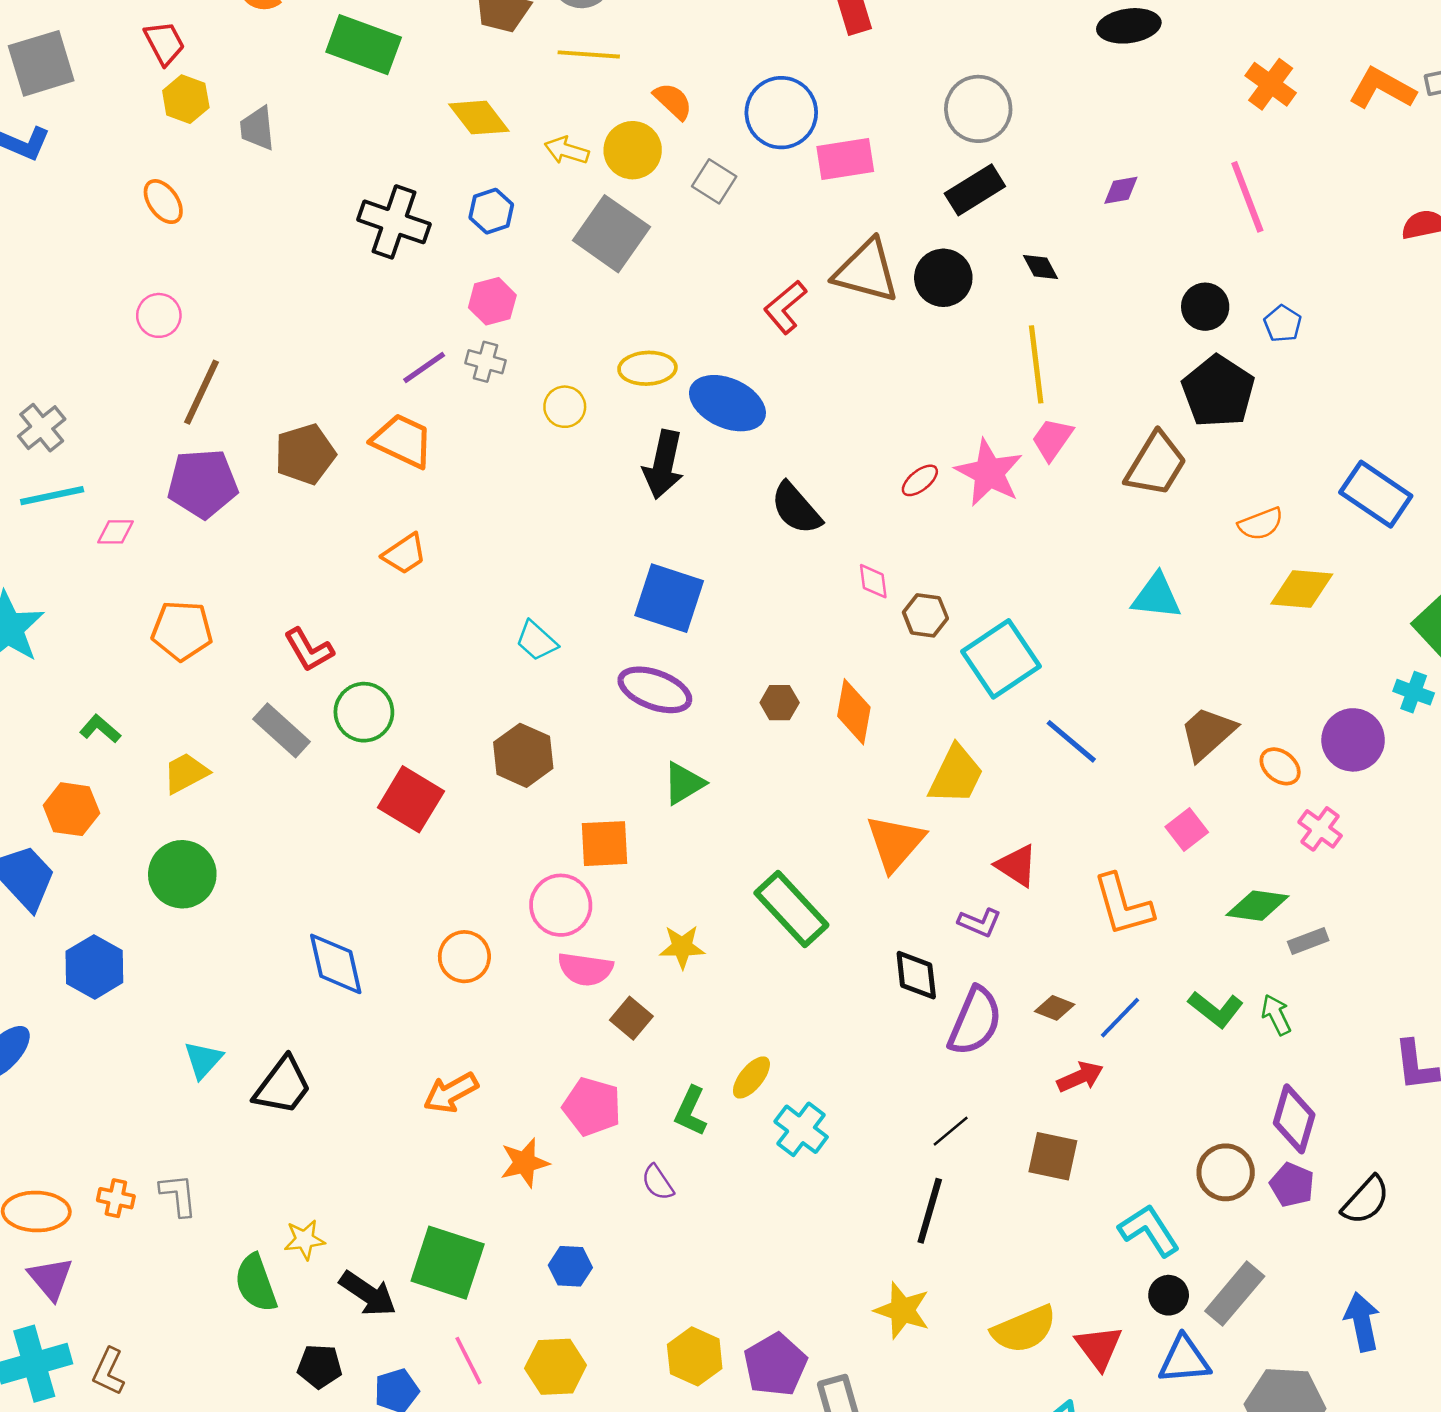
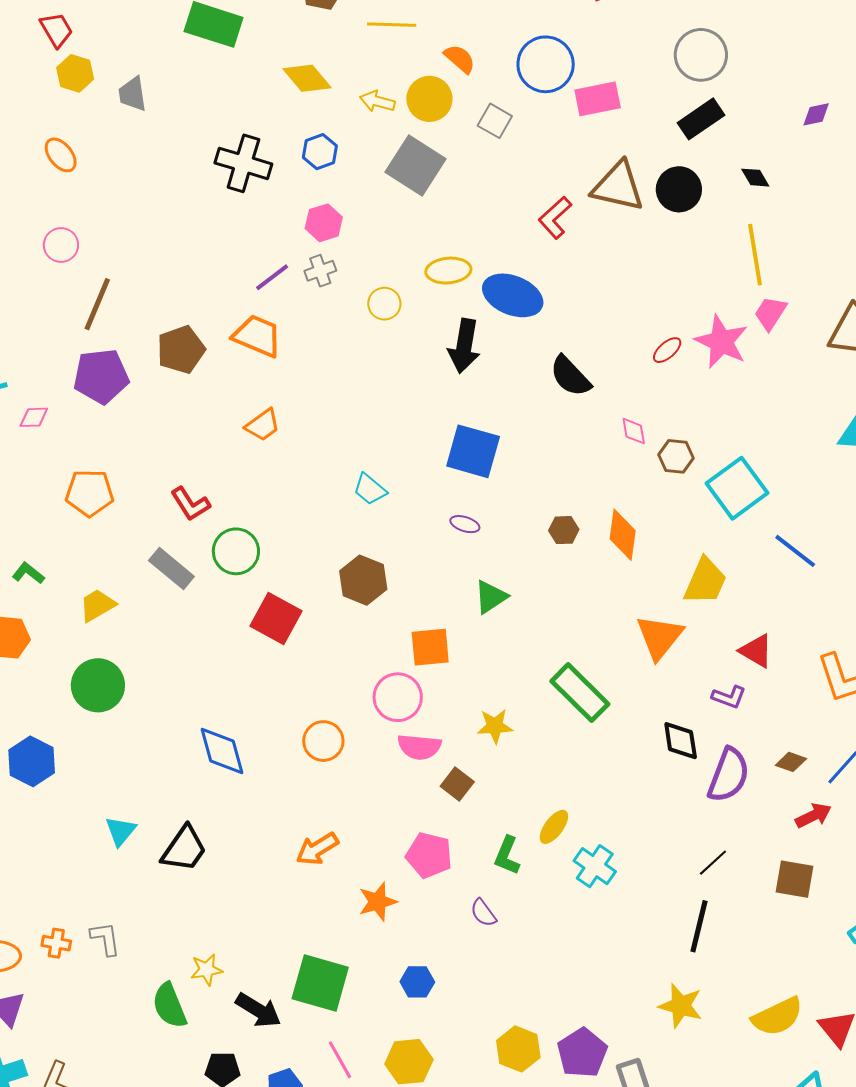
gray cross: (485, 362) -> (320, 271), turned -32
purple ellipse: (655, 690) -> (465, 524), size x0.5

